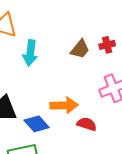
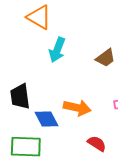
red semicircle: (87, 124) -> (97, 143), moved

